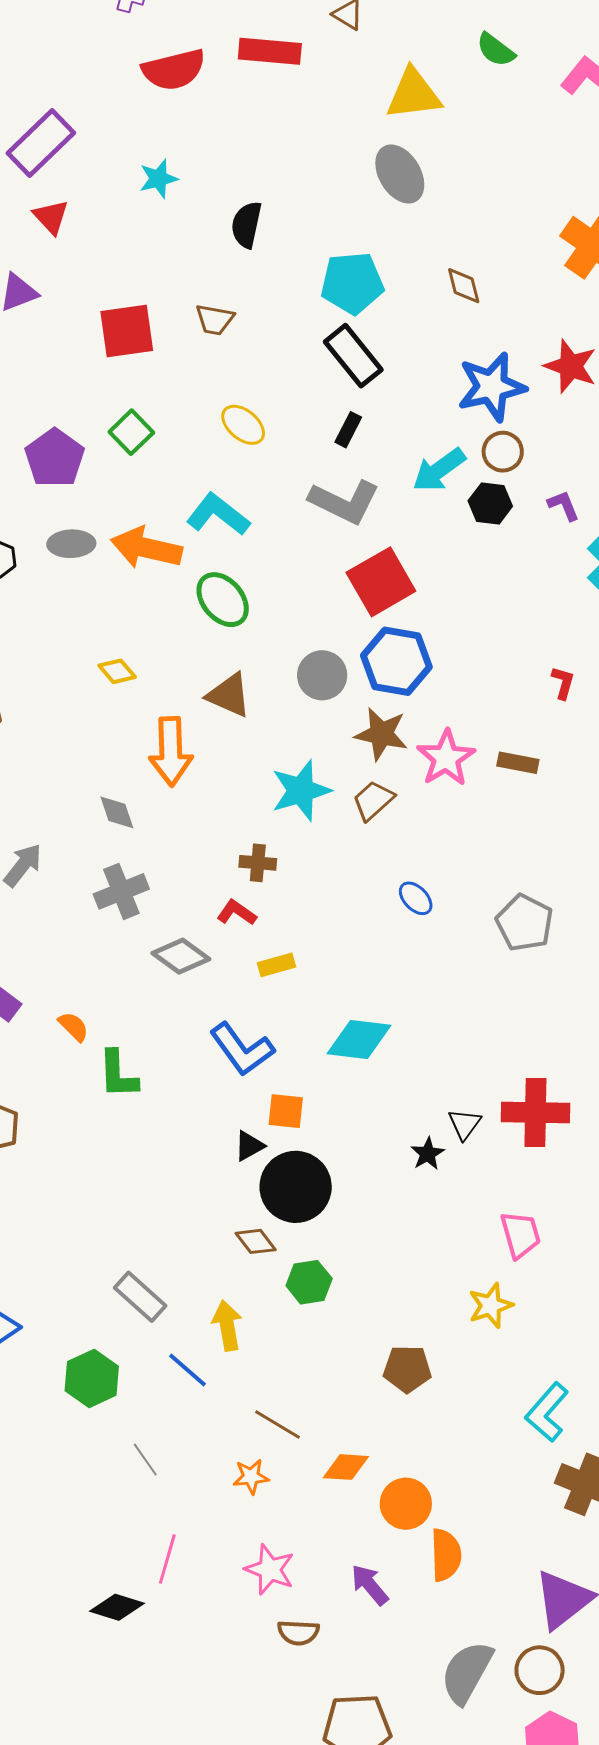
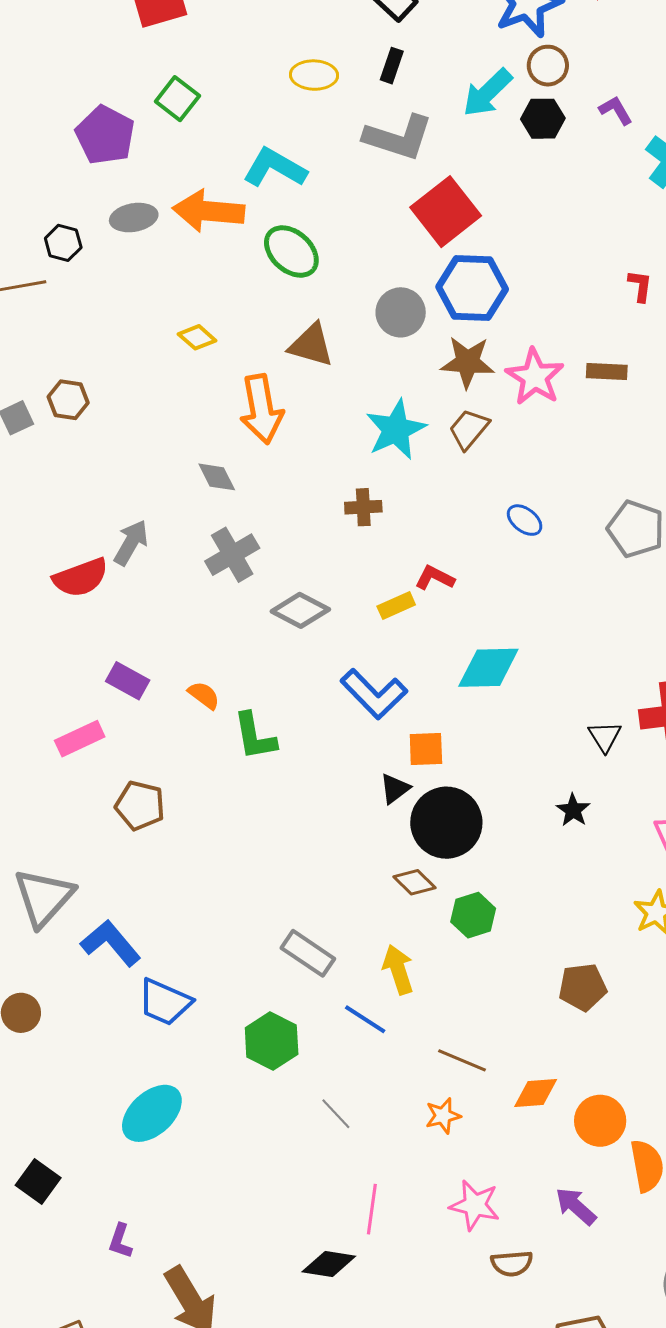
yellow ellipse: (243, 425) -> (314, 75), moved, turned -30
red L-shape: (237, 913) -> (435, 578), moved
black star: (428, 1154) -> (573, 810), moved

